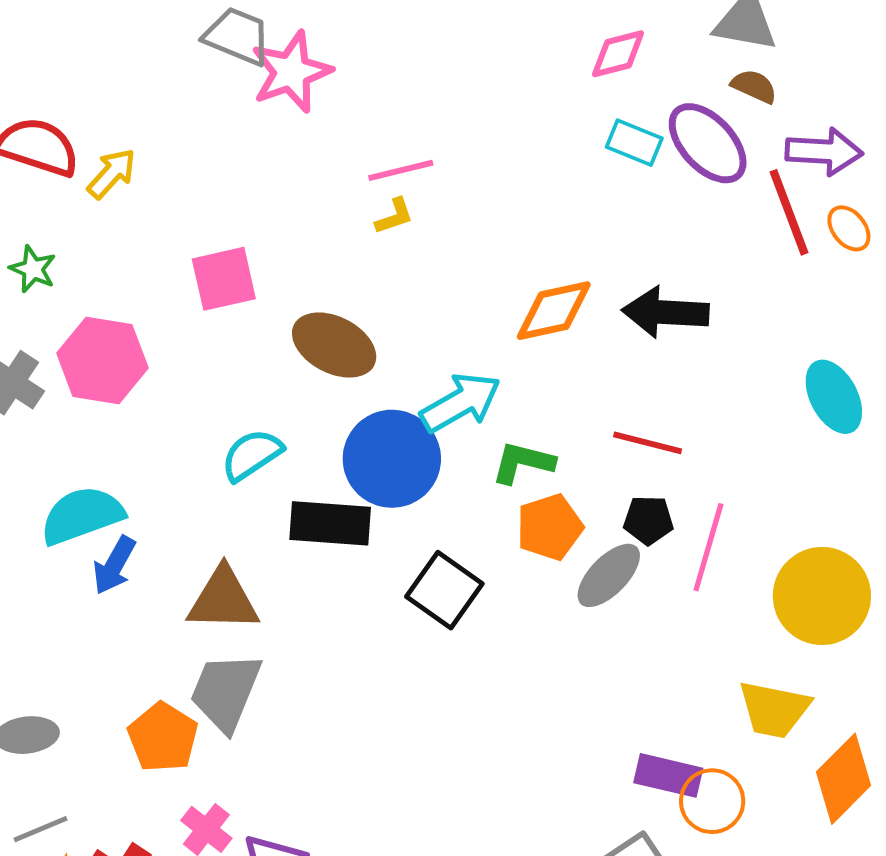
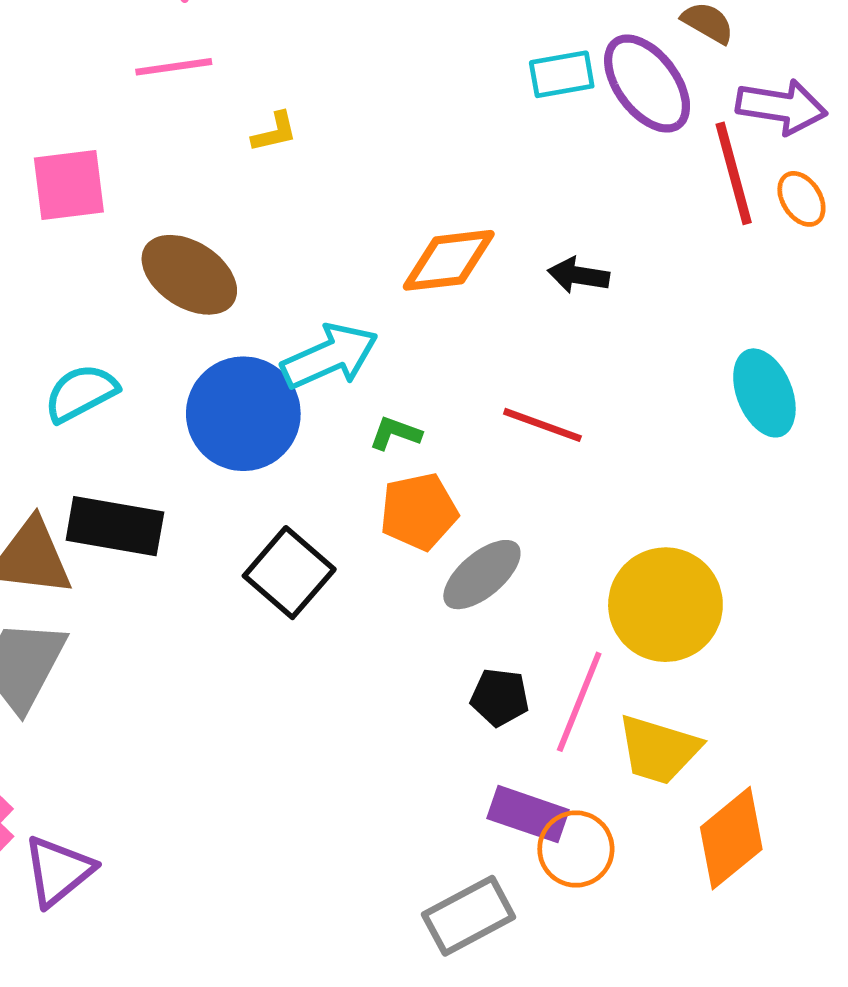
cyan rectangle: (634, 143) -> (562, 74), turned -38
pink line: (401, 170) -> (174, 67), moved
black arrow: (665, 312) -> (578, 275), size x0.6
green L-shape: (523, 463) -> (395, 433), size x0.7
black pentagon: (648, 520) -> (500, 697), moved
black rectangle: (330, 523) -> (115, 526), moved
pink line: (708, 547) -> (579, 702), moved
yellow circle: (822, 596) -> (665, 605), moved

